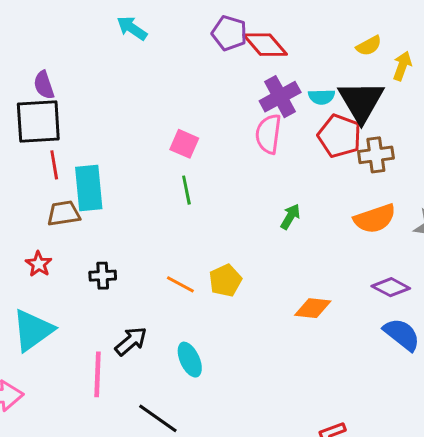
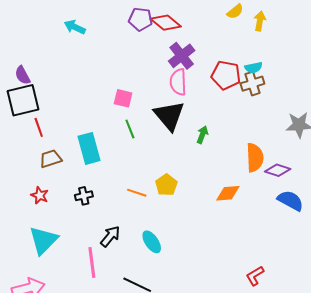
cyan semicircle: (322, 97) -> (253, 68), moved
black triangle: (361, 101) -> (169, 116), moved
cyan rectangle: (89, 188) -> (89, 148), moved
orange semicircle: (375, 219) -> (255, 158), moved, turned -64

